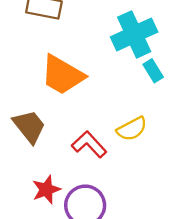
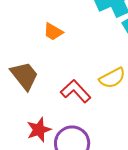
orange trapezoid: (62, 75) -> (53, 32), size x0.5

